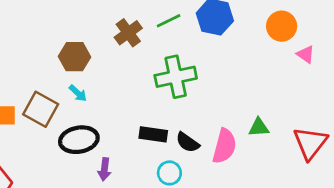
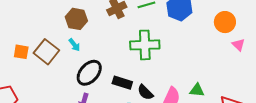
black ellipse: (79, 140) -> (89, 73), moved, turned -48

